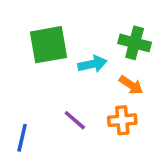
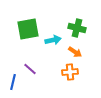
purple line: (75, 120) -> (30, 69), moved

